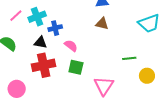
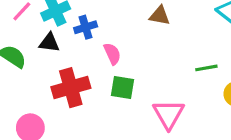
black triangle: (40, 42) -> (49, 43), moved
pink semicircle: (71, 46) -> (112, 54), turned 32

